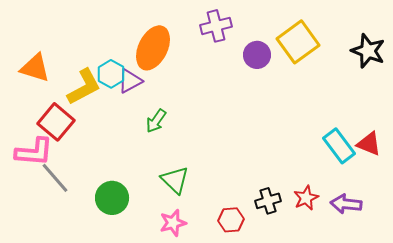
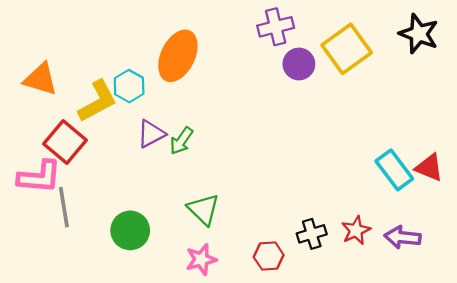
purple cross: (216, 26) -> (276, 27), moved
black star: (368, 51) -> (419, 34), moved
purple triangle: (130, 81) -> (151, 134), moved
gray line: (55, 178) -> (64, 207), turned 32

